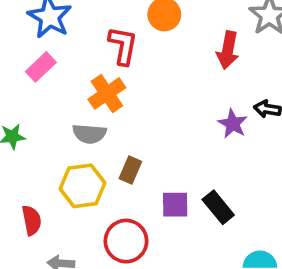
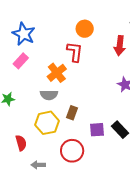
red L-shape: (123, 46) -> (75, 52), moved

